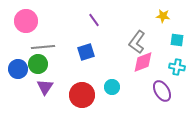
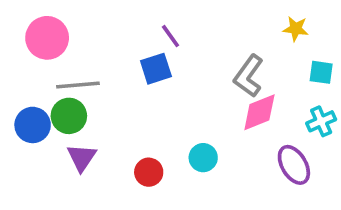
blue square: (86, 52) -> (156, 69), moved
cyan cross: (177, 67) -> (321, 121), turned -35
red circle: (82, 95) -> (149, 172), size x0.6

